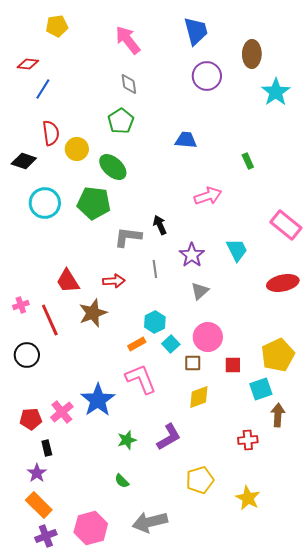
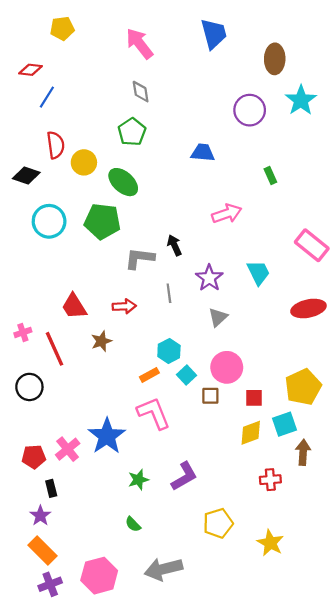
purple circle: (207, 76) -> (250, 110), moved
brown star: (93, 313) -> (101, 341), size x0.7
yellow diamond: (199, 397) -> (251, 433), moved

